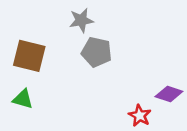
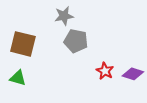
red star: (140, 116) -> (105, 71), moved

